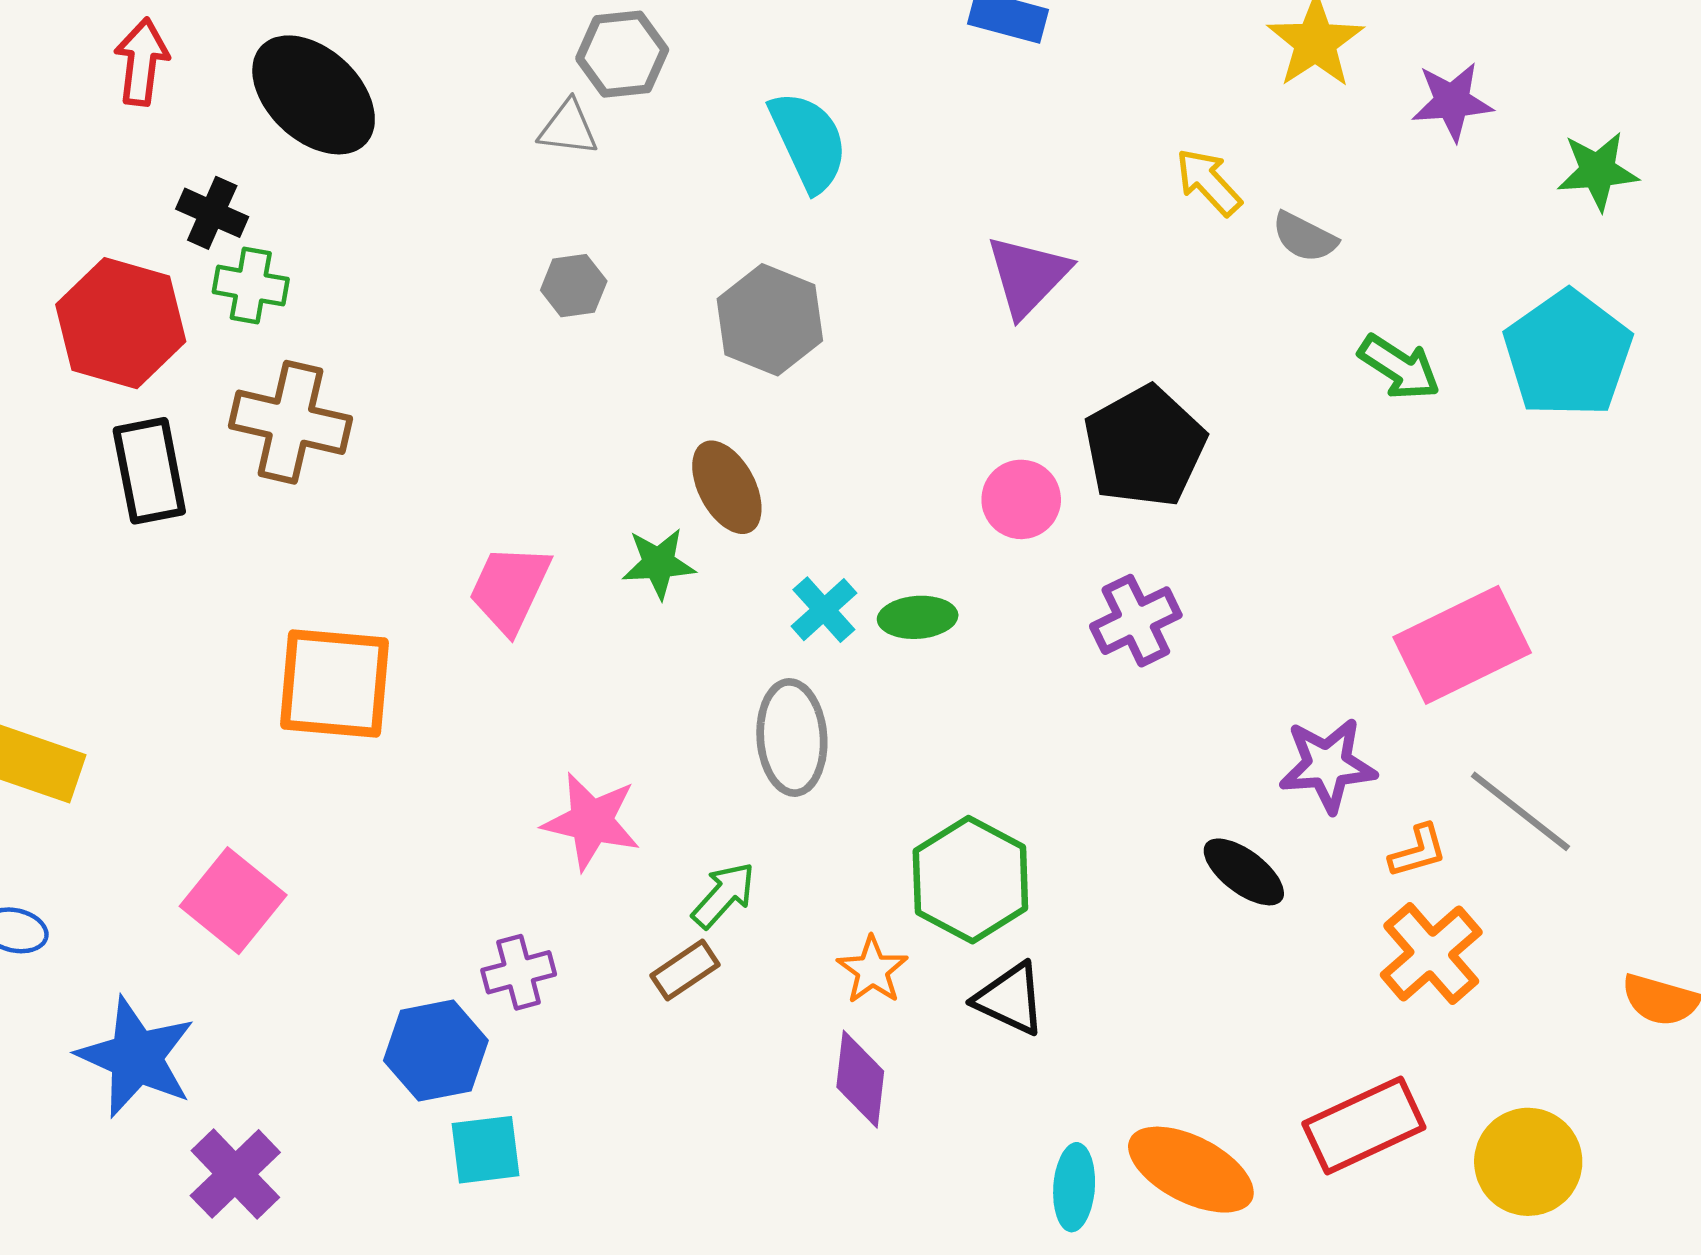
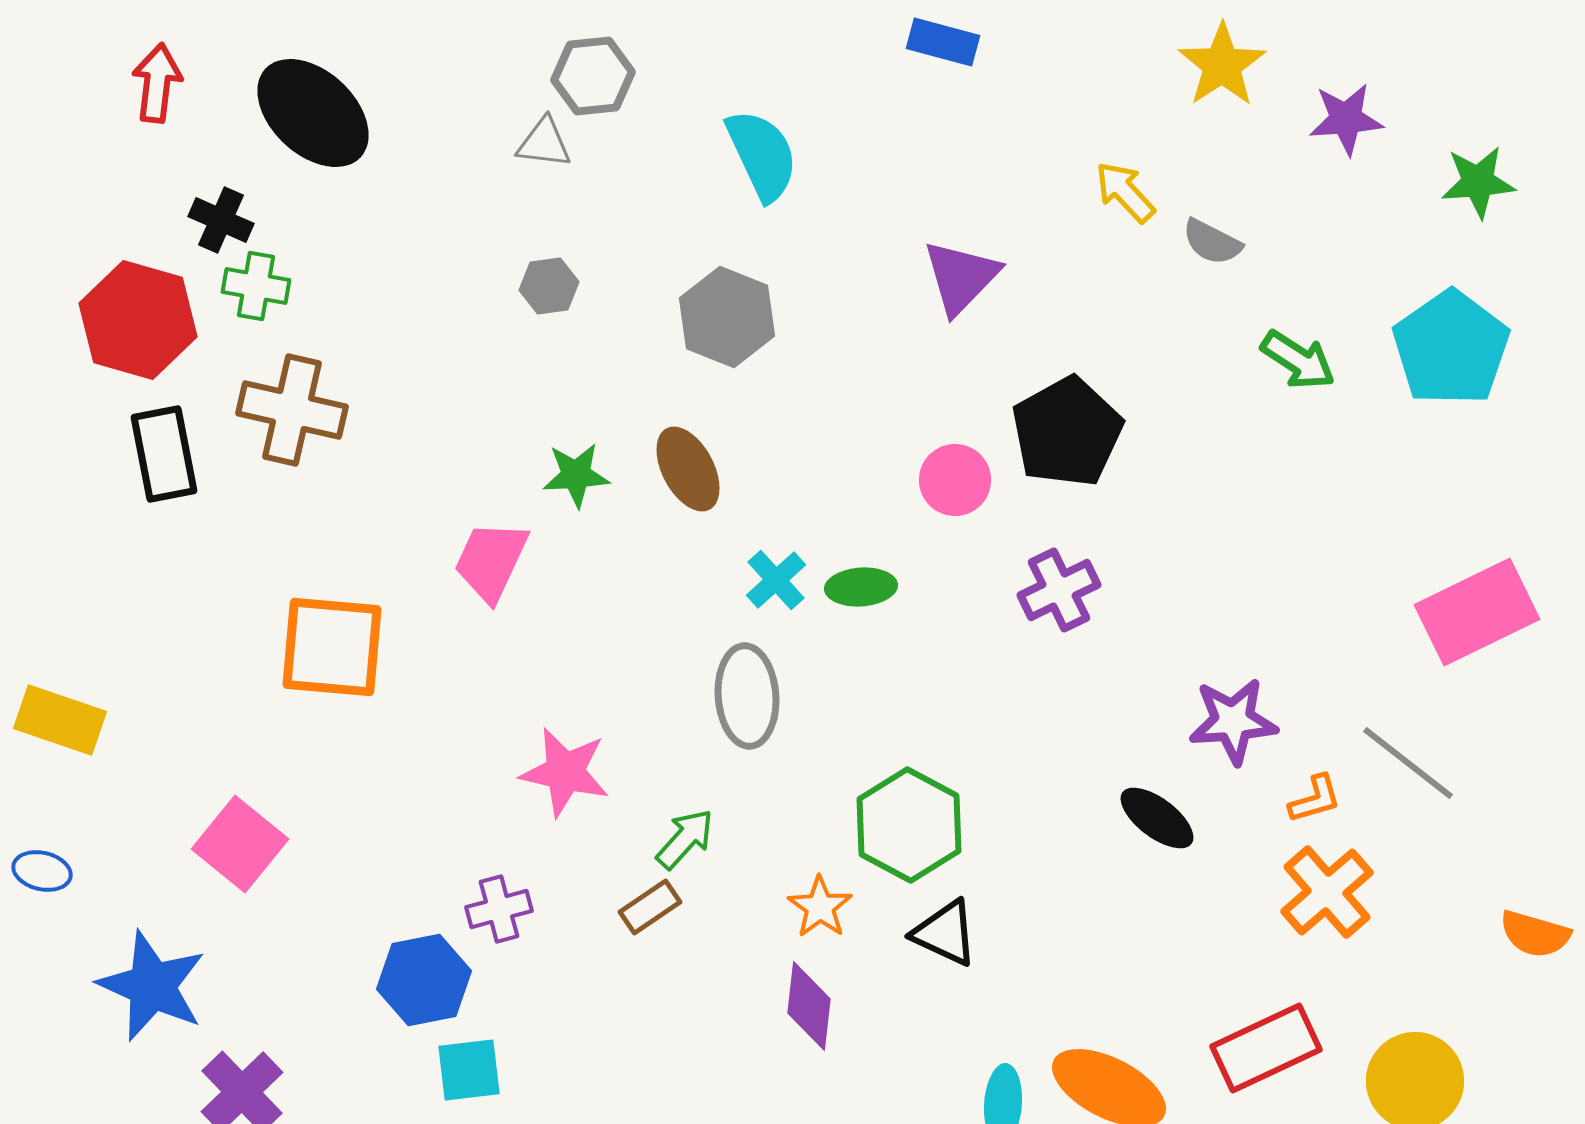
green star: (659, 563) -> (576, 475), moved
pink rectangle: (1462, 645) -> (1477, 612), moved

